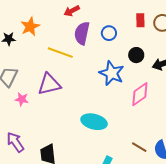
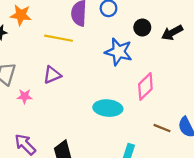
orange star: (30, 27) -> (21, 15), turned -30
purple triangle: (49, 84) -> (52, 75), size x0.7
pink diamond: (140, 94) -> (145, 86), moved

